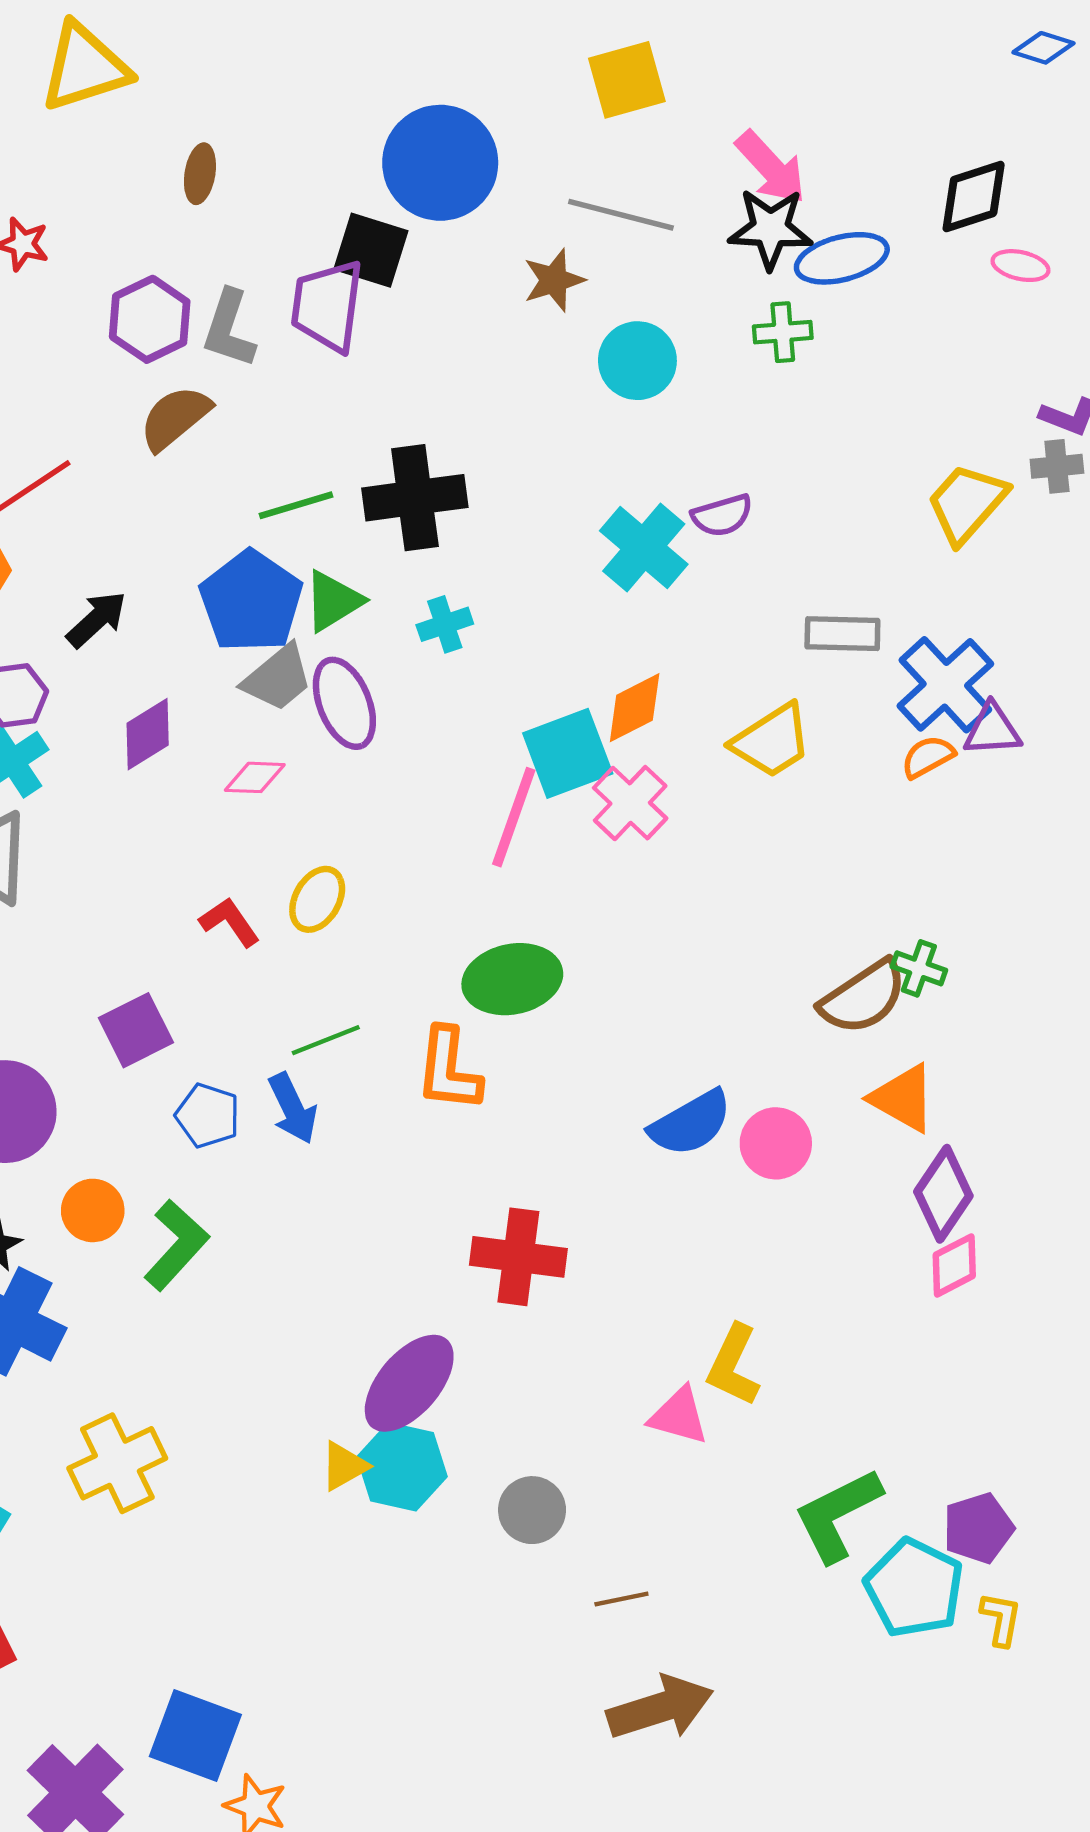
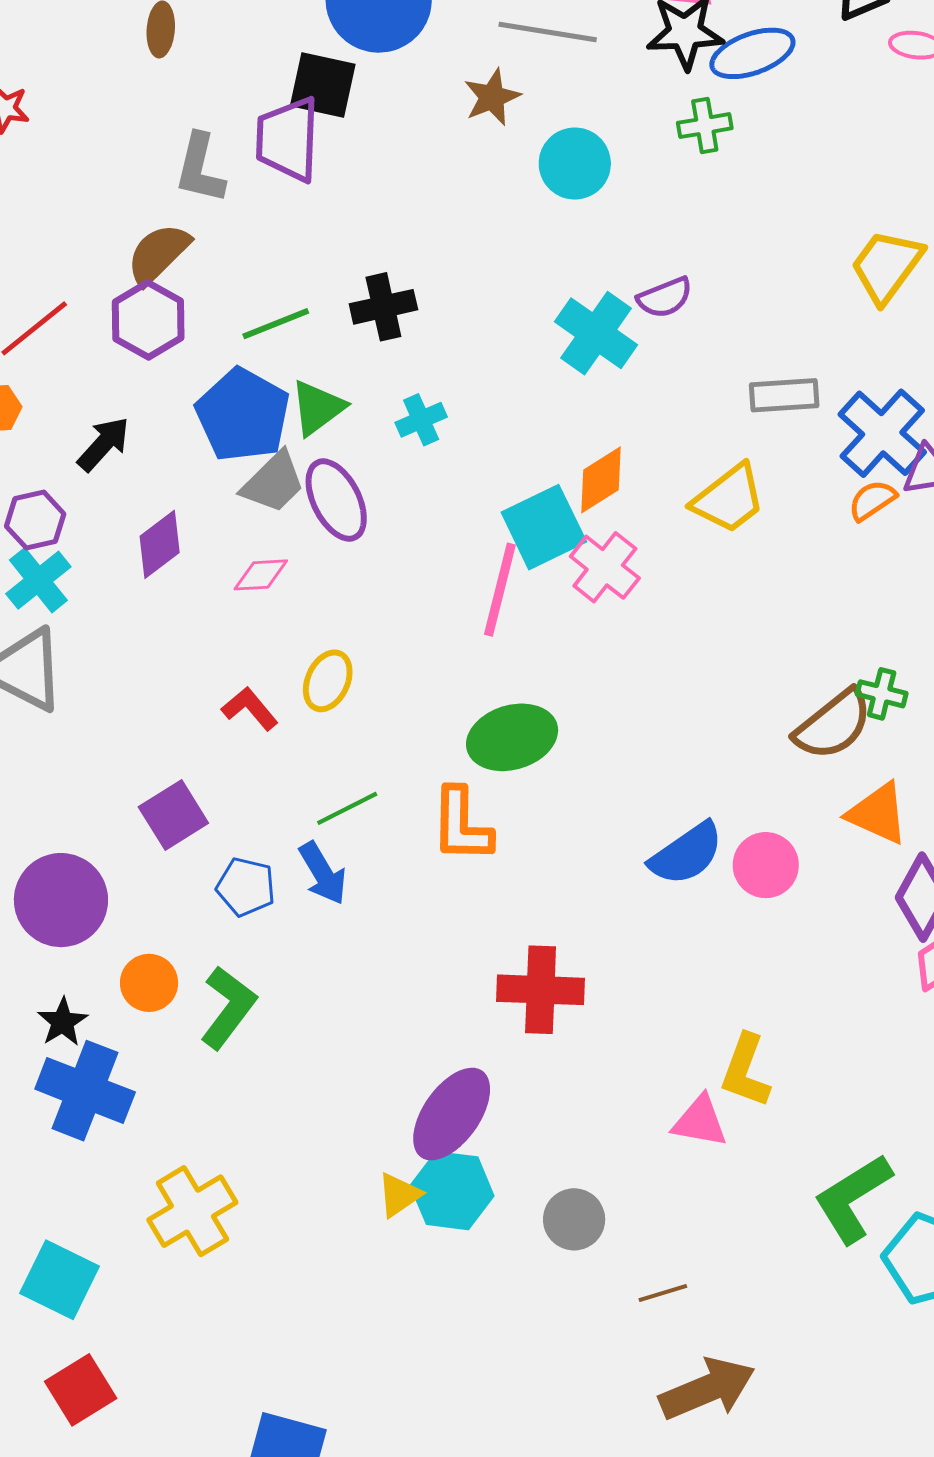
purple hexagon: (150, 319) -> (148, 320), moved
black cross: (415, 498) -> (383, 307), size x0.7

